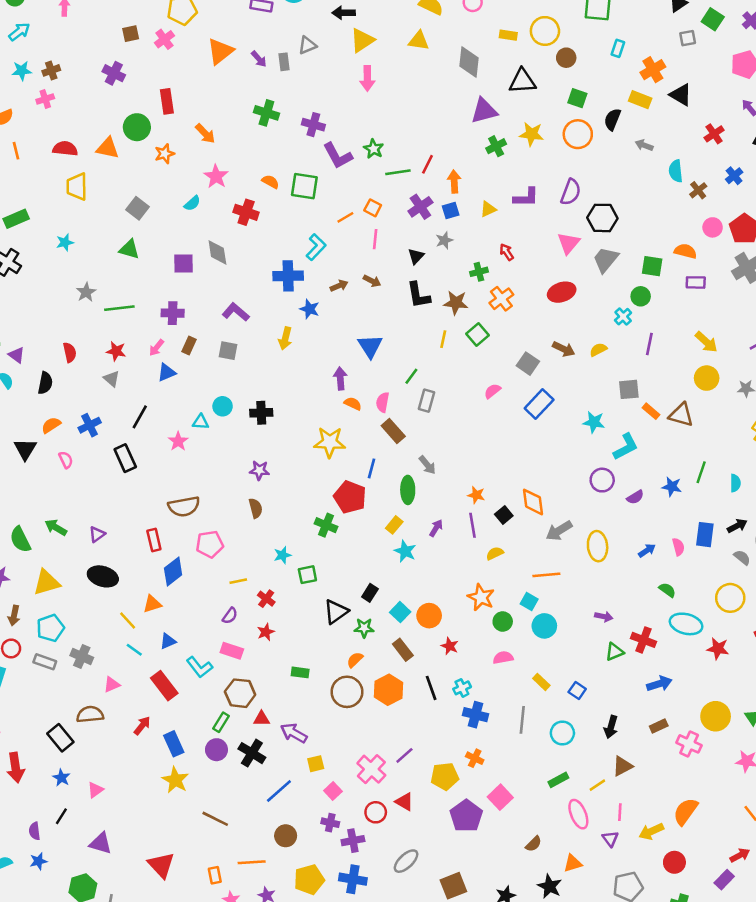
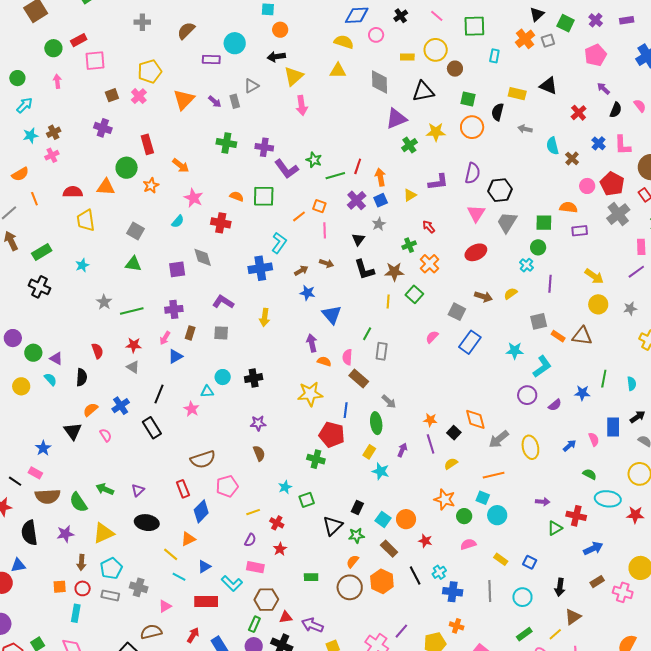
orange cross: (653, 70) -> (525, 39), moved
blue star: (310, 309) -> (307, 293), moved
red rectangle: (164, 686) -> (206, 602), turned -45

